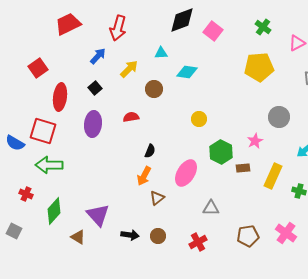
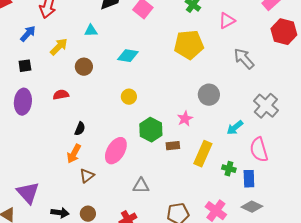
cyan diamond: (187, 72) -> (128, 56), moved
black square: (95, 88) -> (25, 66), turned 32

